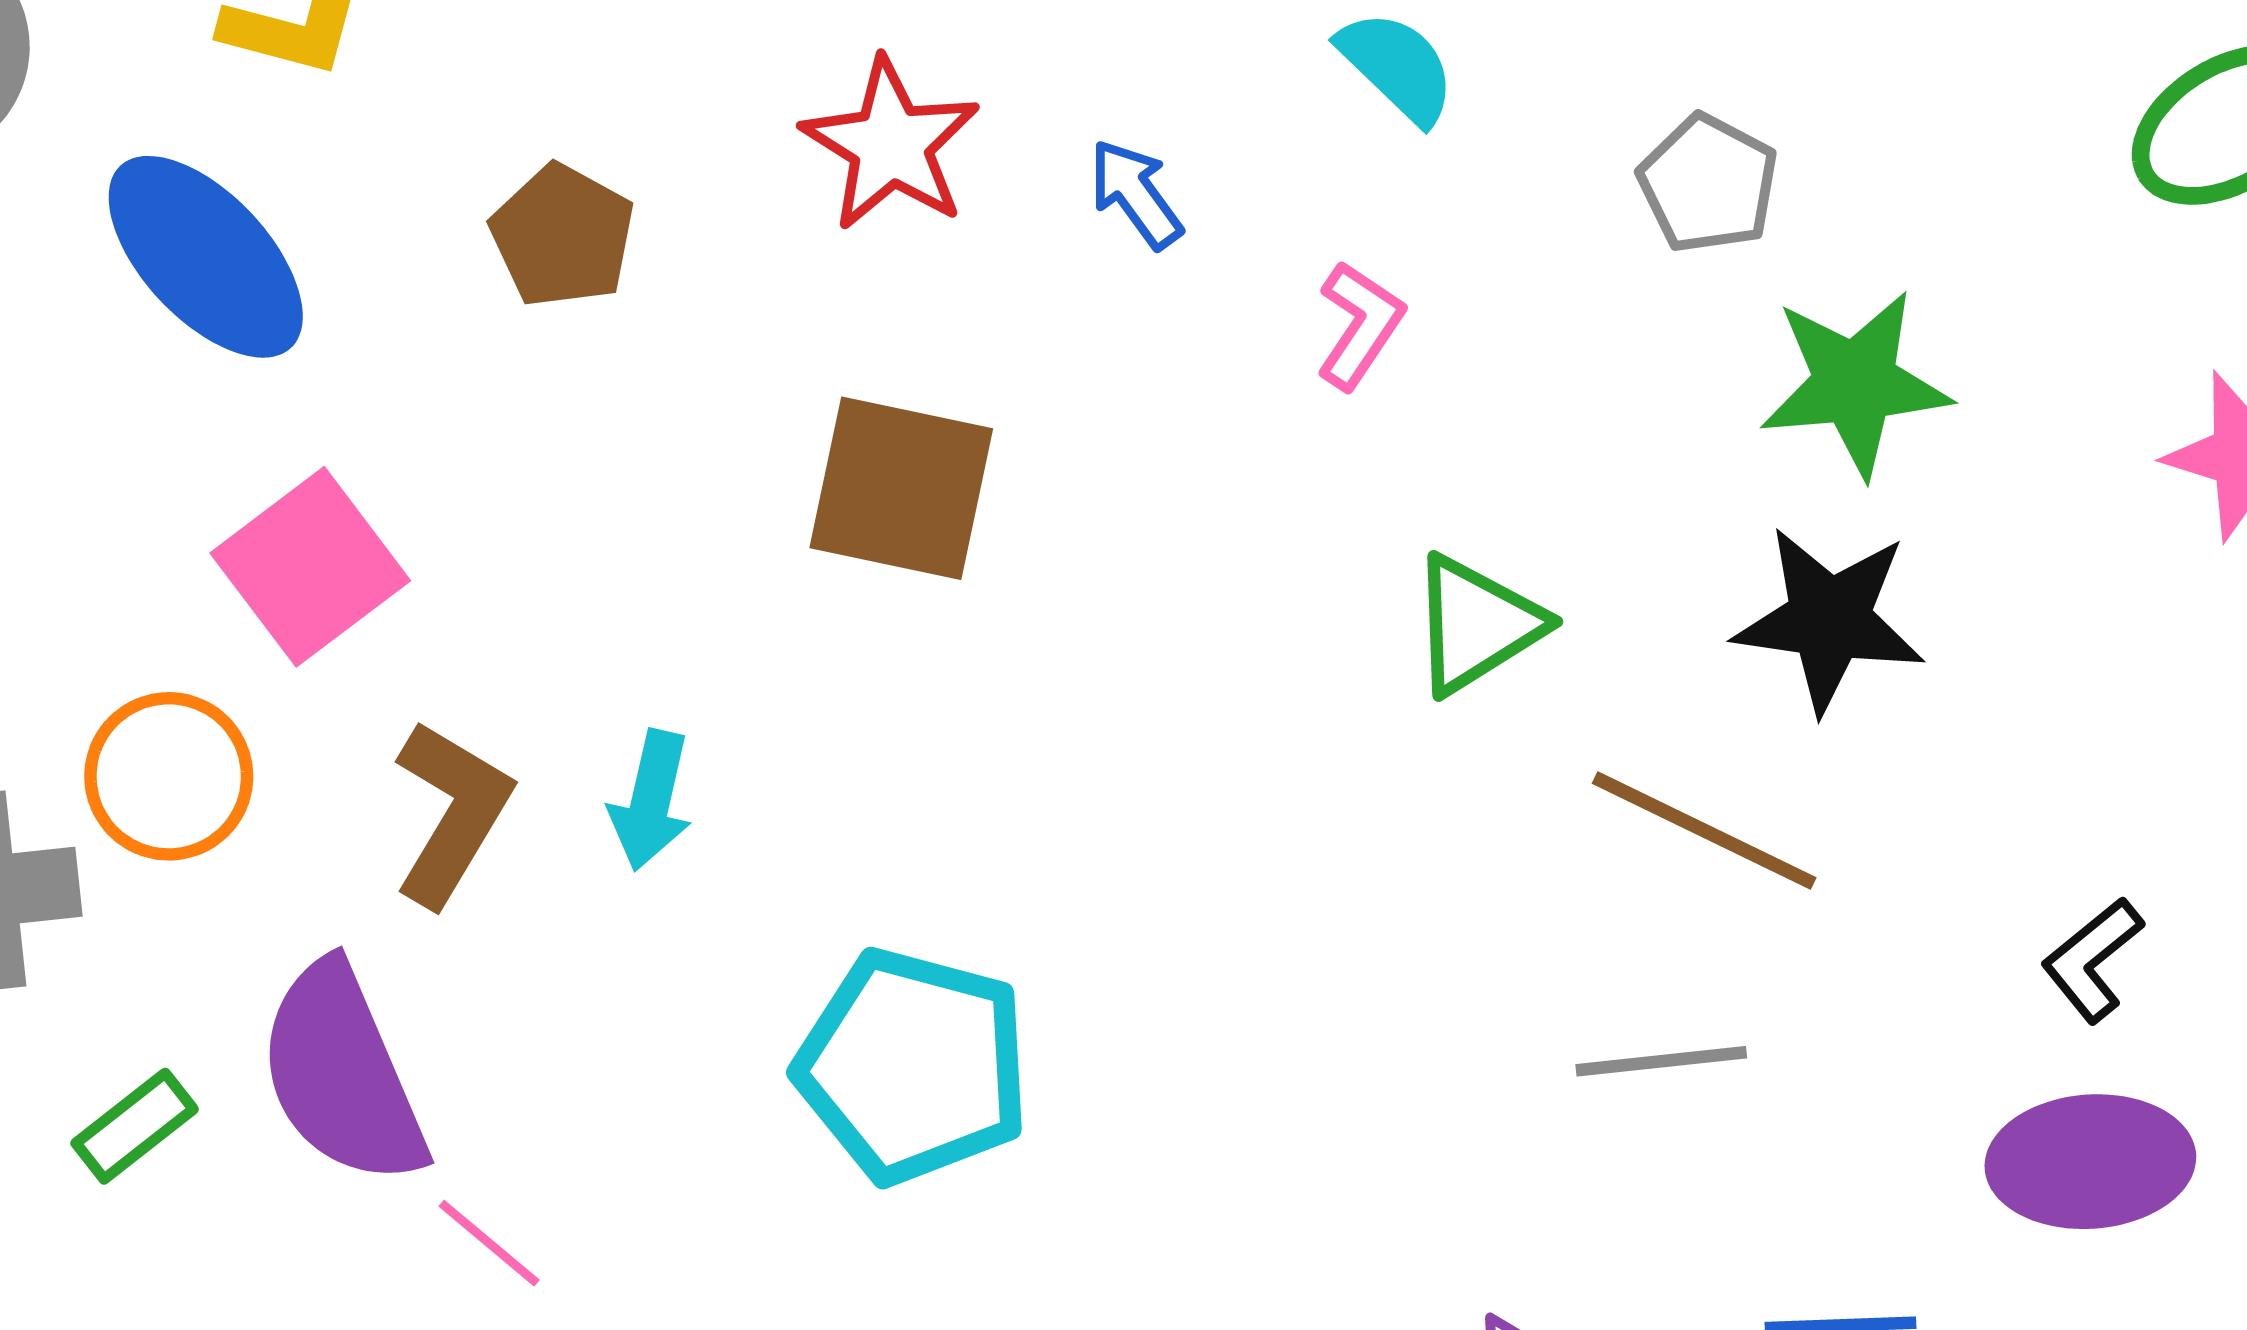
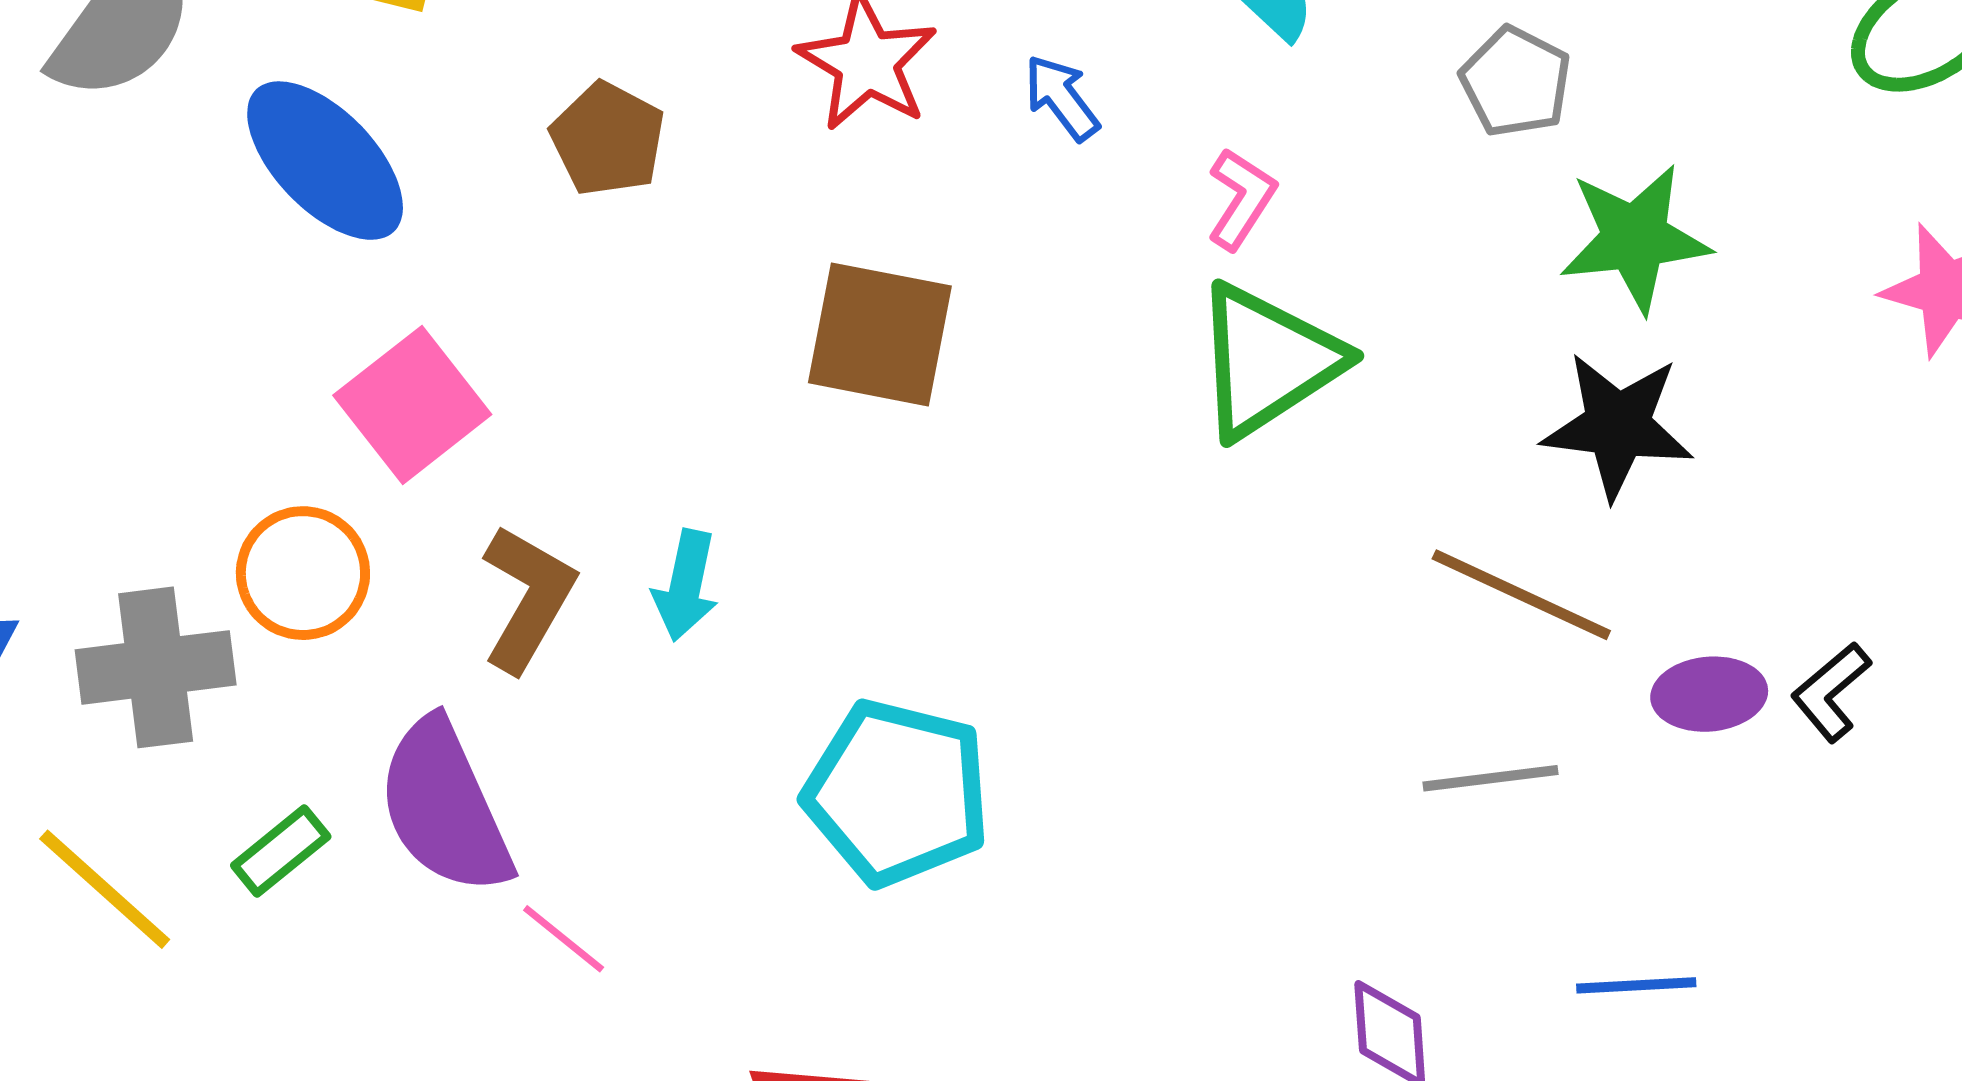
green triangle: (1476, 624) -> (1267, 361), moved, size x1.4
purple ellipse: (2090, 1162) -> (1709, 694), moved, size x0.7

